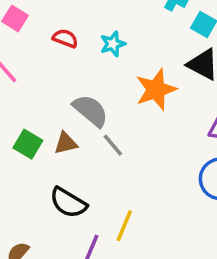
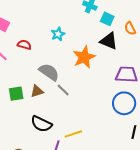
red semicircle: (65, 38) -> (24, 45), moved
green square: (28, 144) -> (16, 94), turned -35
yellow line: (124, 226) -> (73, 134), turned 54

